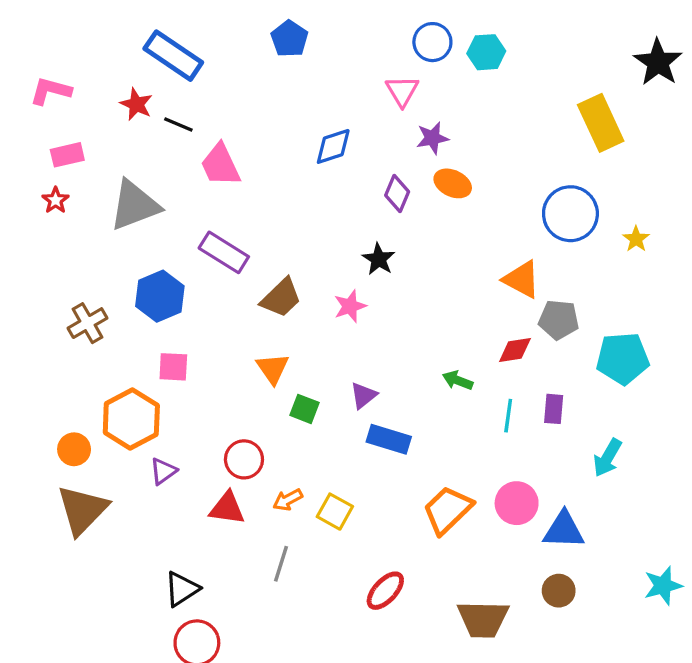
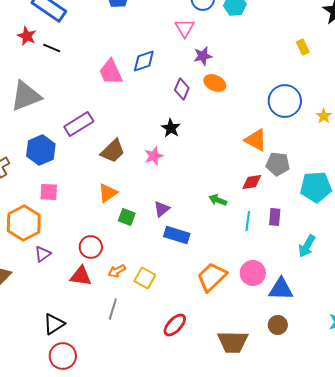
yellow rectangle: (601, 123) -> (303, 47), size x0.5
pink trapezoid: (220, 165) -> (111, 72), moved
purple rectangle: (224, 252) -> (79, 124), turned -64
orange triangle: (273, 369) -> (108, 193), turned 30

